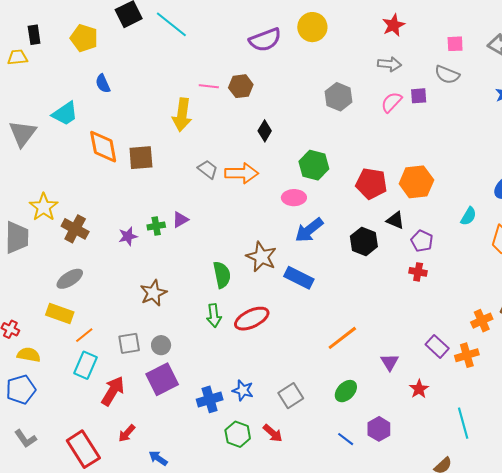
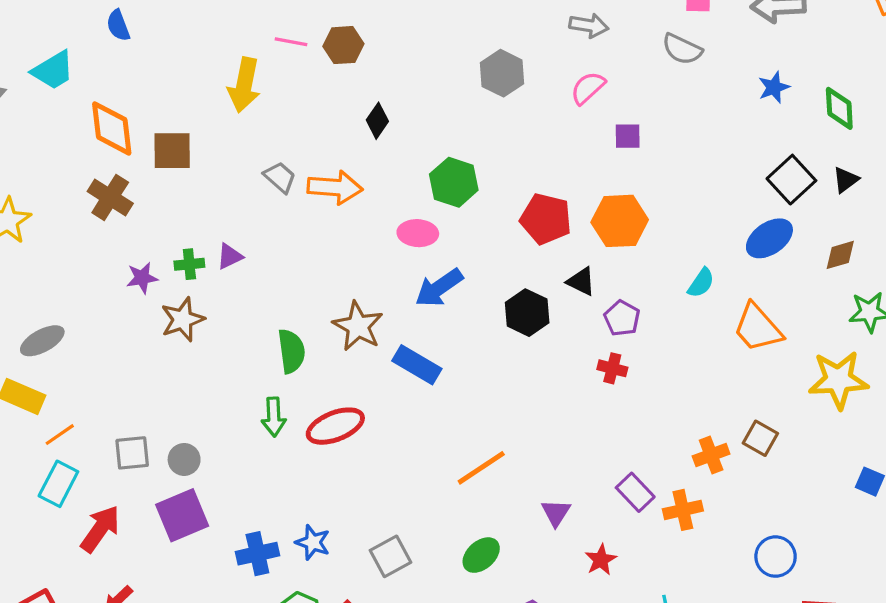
purple square: (419, 96) -> (628, 136), moved
brown cross: (75, 229) -> (110, 197), moved
brown star: (153, 293) -> (183, 319), moved

